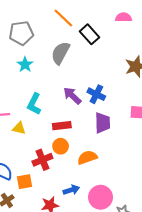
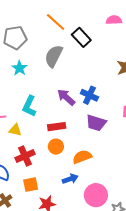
purple trapezoid: (103, 123) -> (96, 123), turned 110
red cross: (42, 160) -> (25, 156), moved
orange square: (25, 182) -> (31, 185), moved
blue arrow: (71, 190) -> (70, 179), moved

